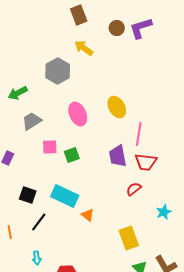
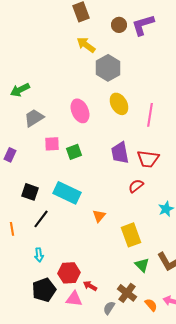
gray hexagon: (58, 71) -> (108, 68), moved
pink line: (139, 134) -> (150, 115), moved
orange triangle: (88, 215) -> (99, 216), moved, turned 32

